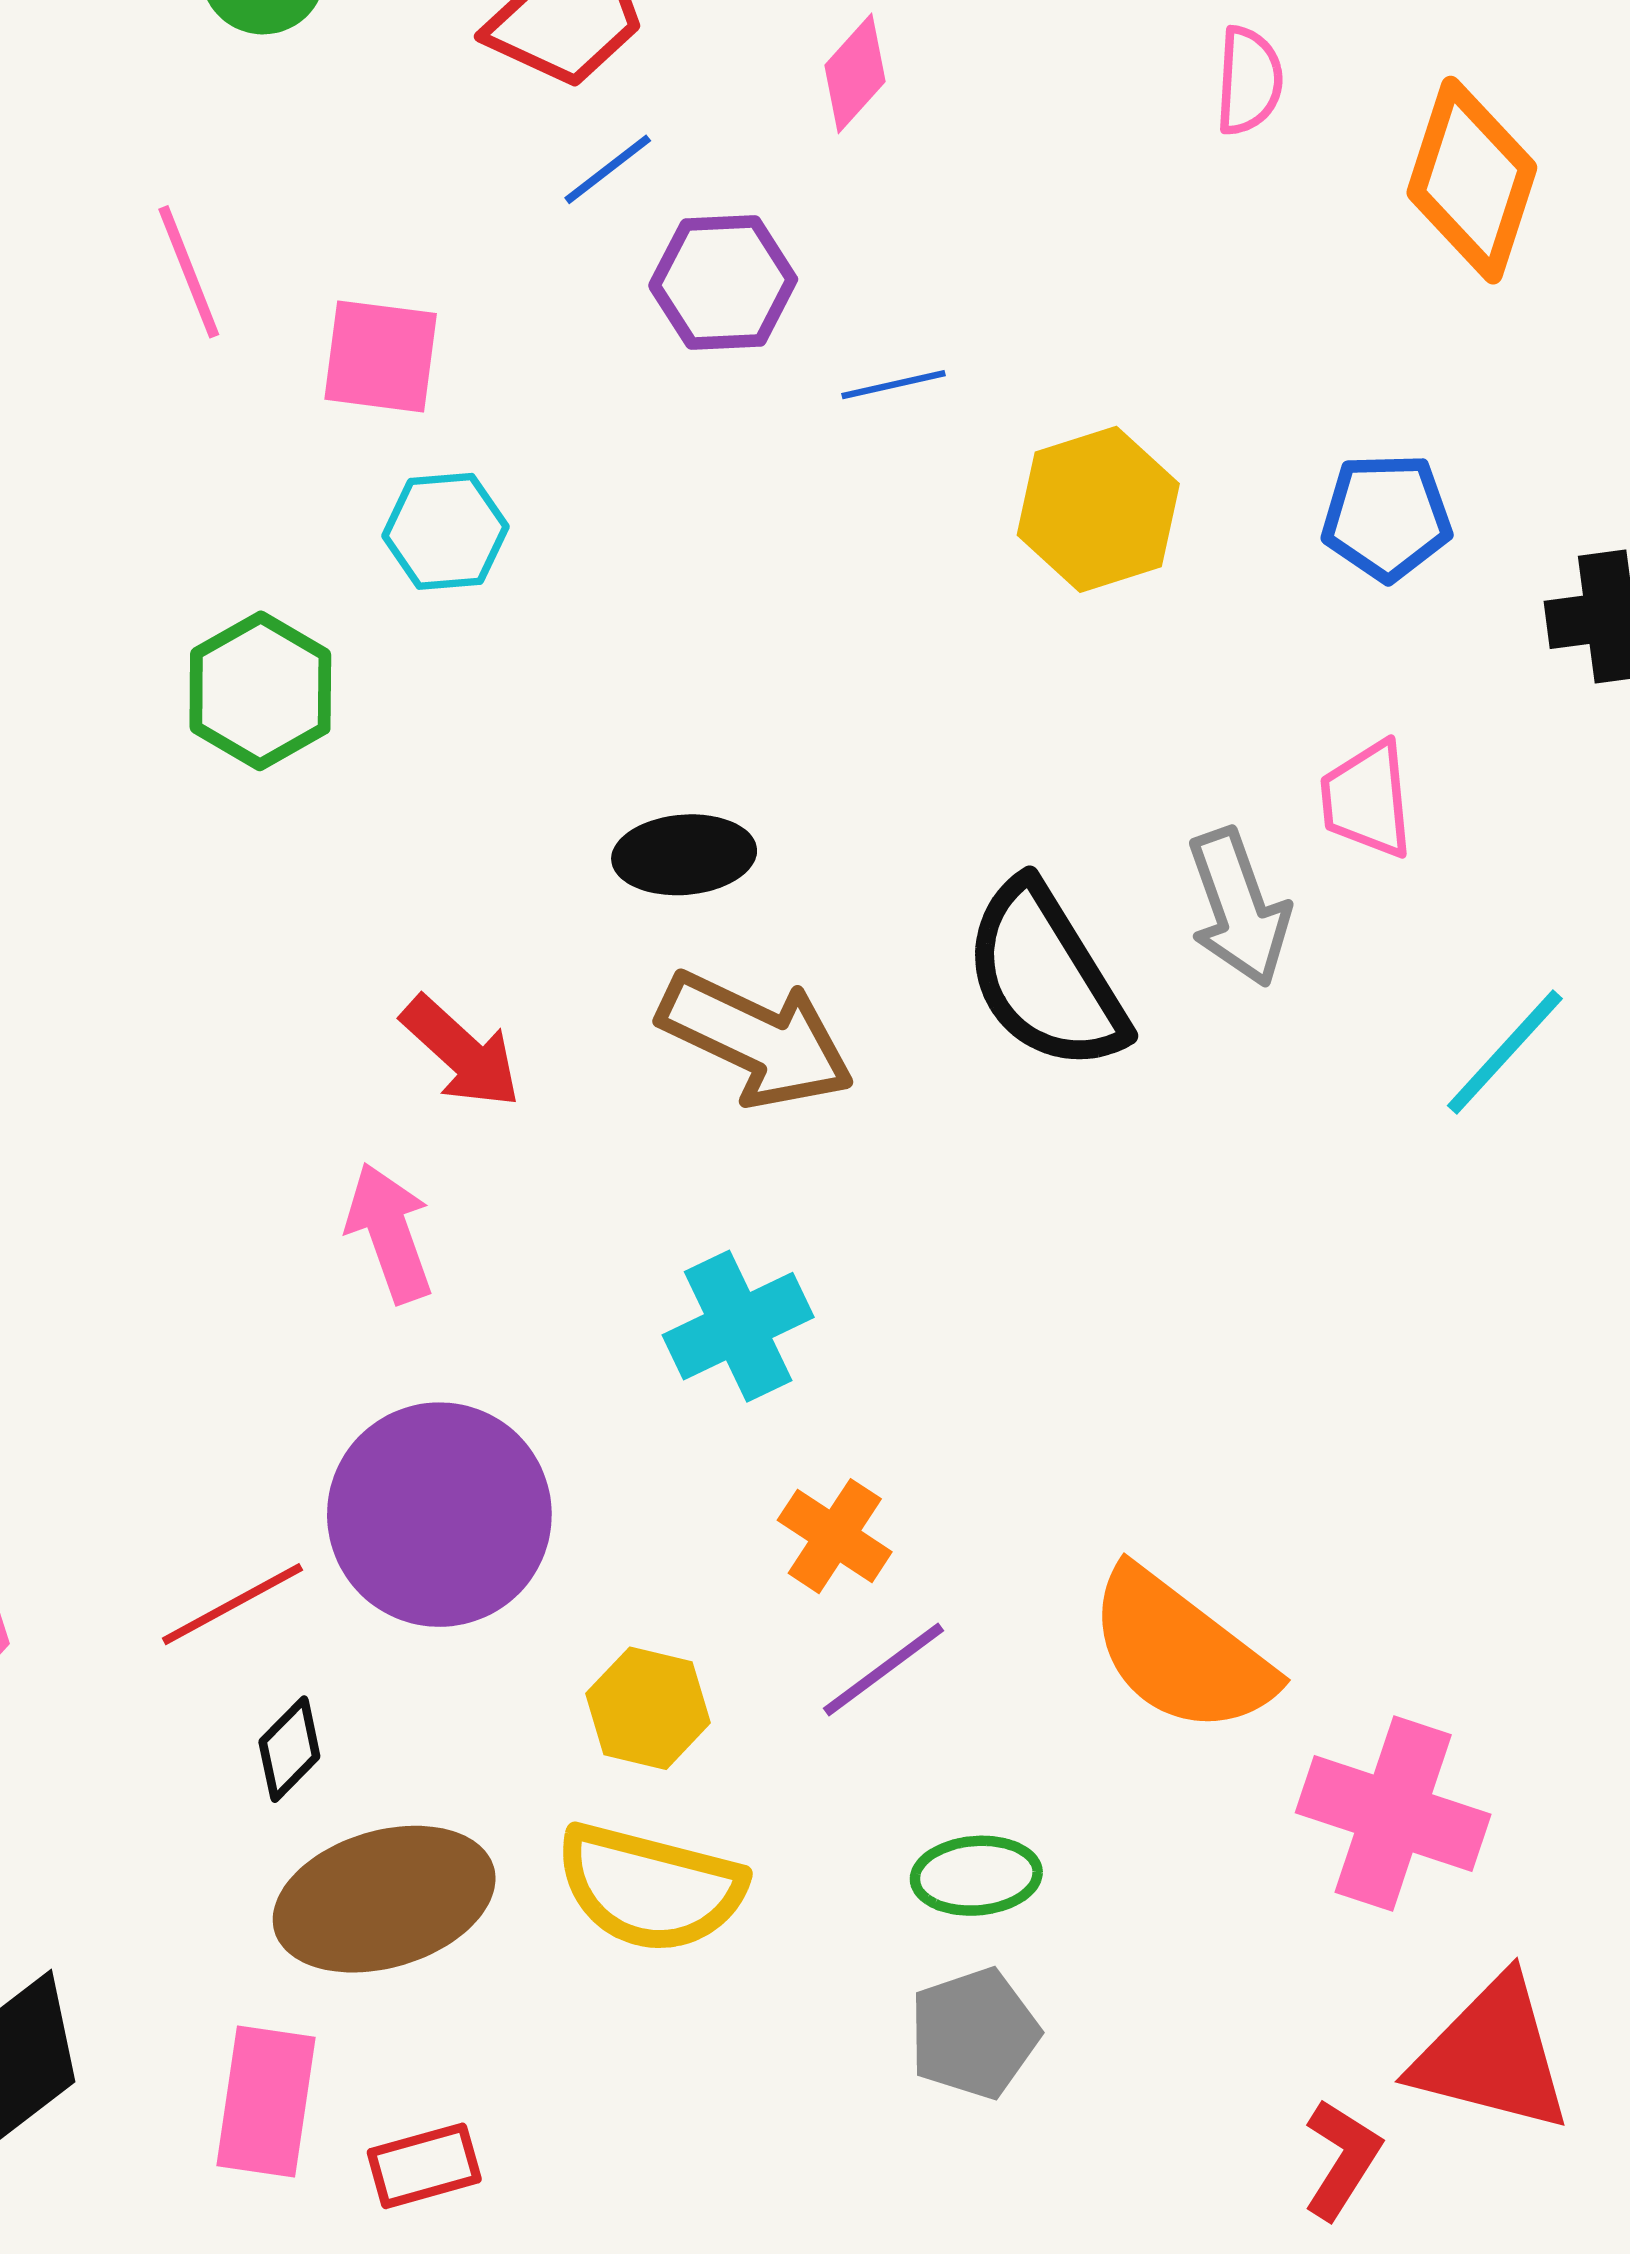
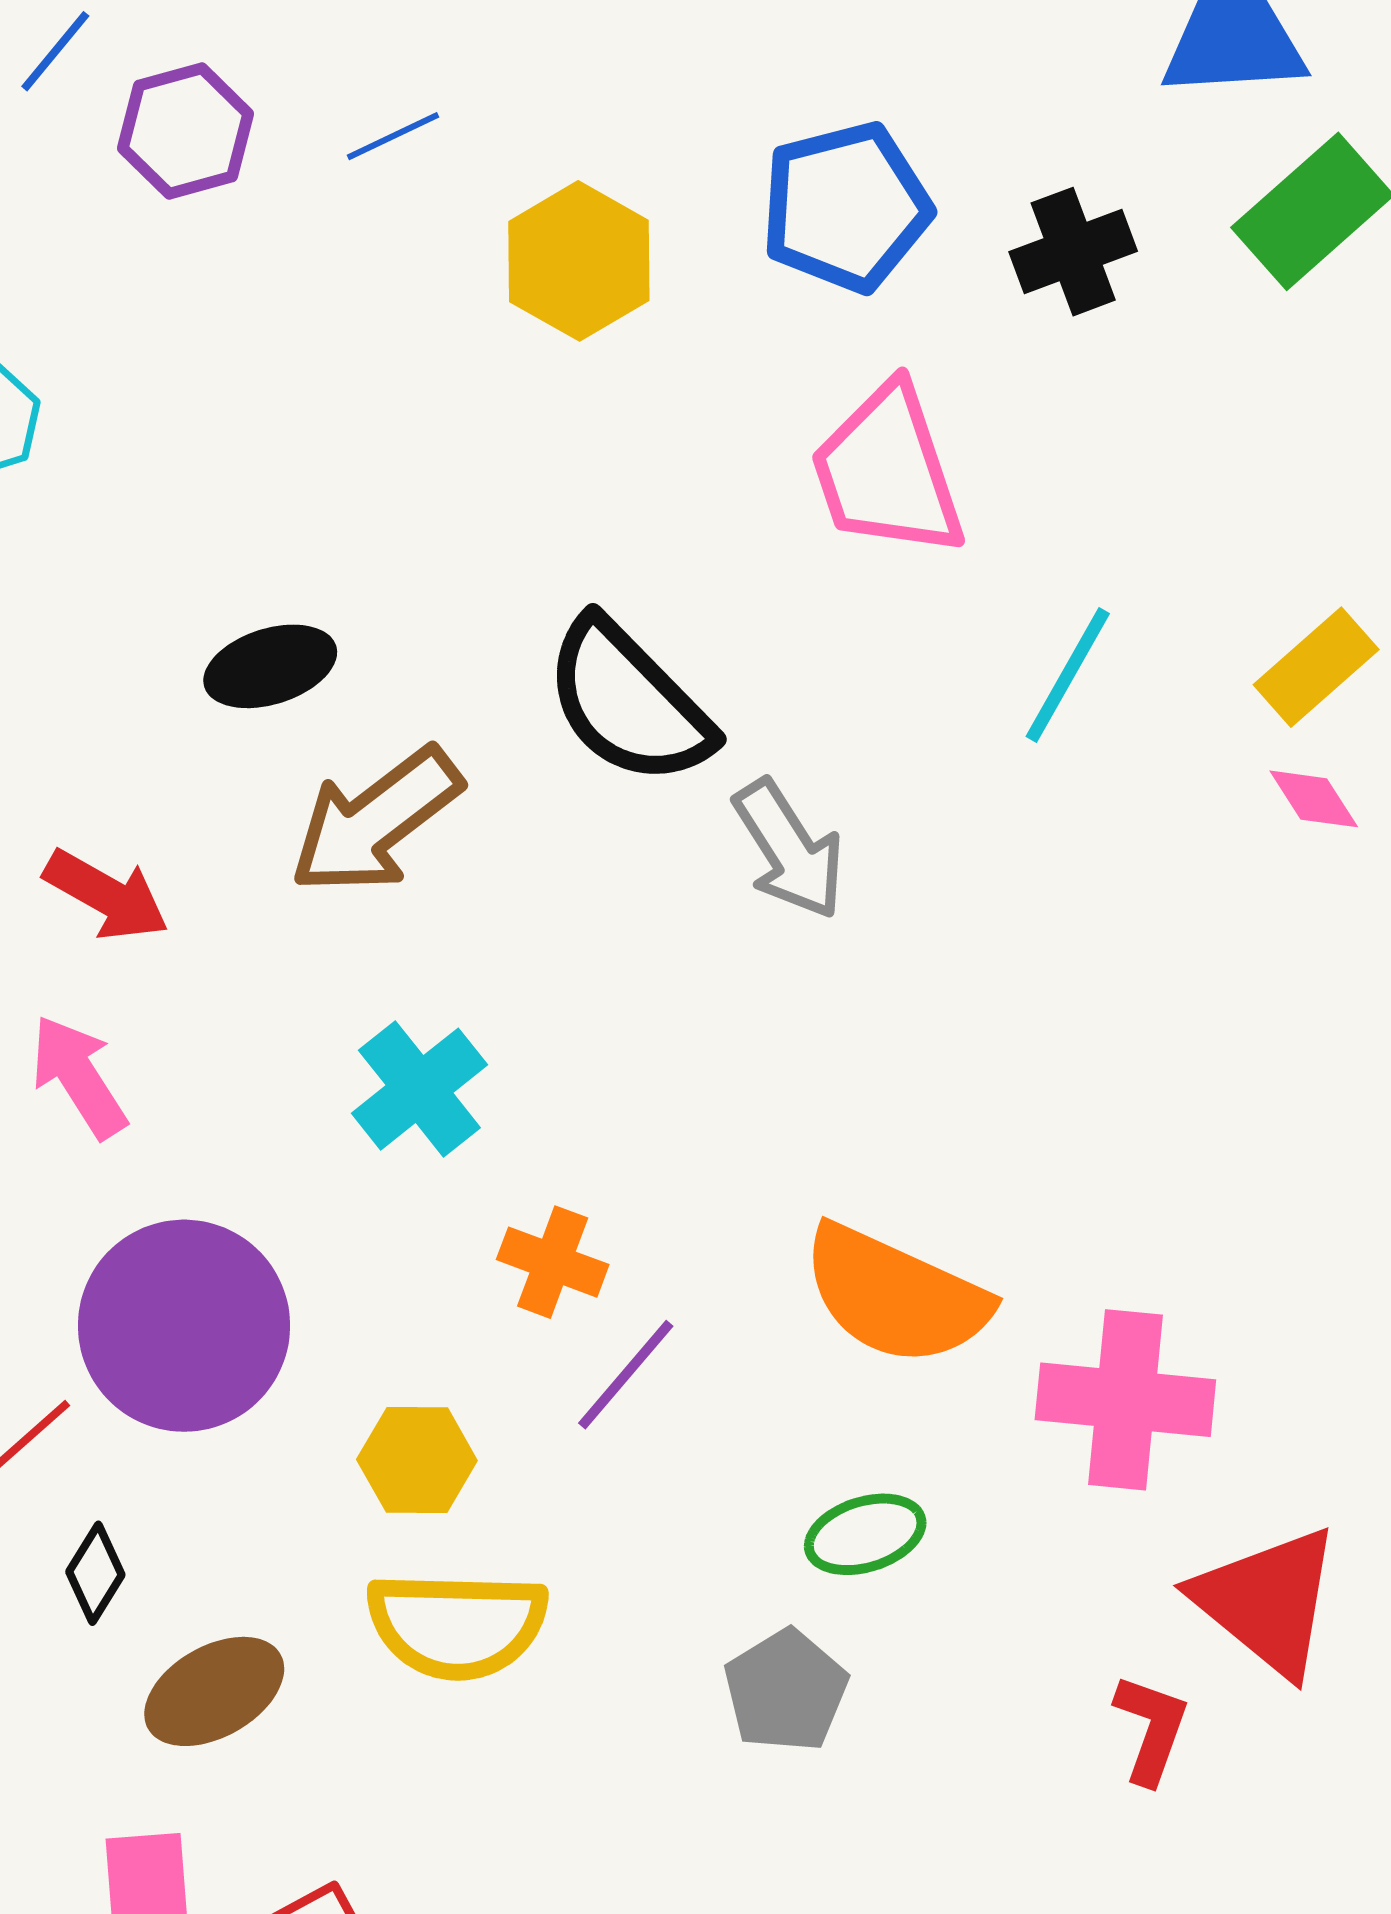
blue line: (894, 385) -> (393, 136), moved
blue pentagon: (1387, 517) -> (846, 207), size x1.4
pink trapezoid: (1367, 799) -> (887, 471), size x1.6
gray arrow: (1239, 908) -> (789, 849), moved
brown arrow: (756, 1039) -> (376, 821), turned 130
green ellipse: (976, 1876) -> (865, 1534), moved
brown ellipse: (384, 1899) -> (214, 1691), size x0.7
red triangle: (1492, 2055) -> (1267, 1601), turned 38

